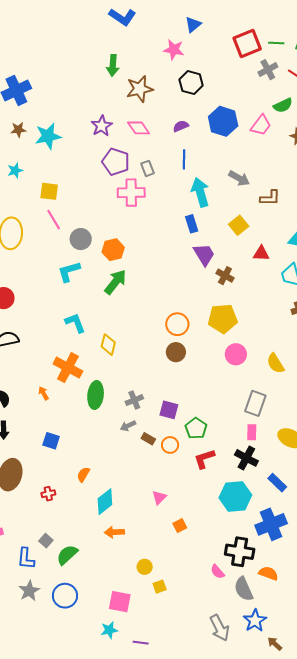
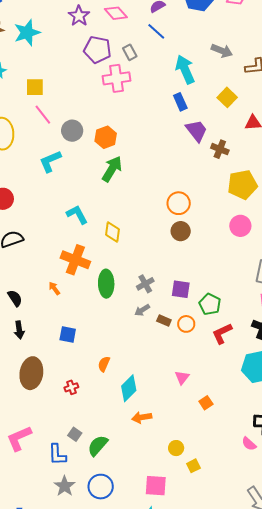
blue line: (184, 159) -> (156, 31), moved, turned -42
cyan L-shape: (69, 271) -> (50, 161), moved
yellow pentagon: (223, 319) -> (242, 185), moved

